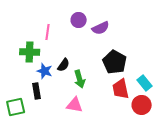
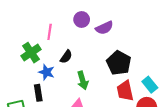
green cross: (30, 52) -> (31, 53), turned -36
black semicircle: (64, 65) -> (66, 57), moved

